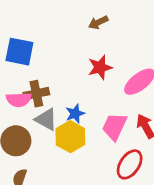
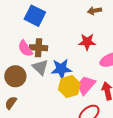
pink semicircle: (19, 100) -> (25, 49), turned 42
blue star: (75, 114) -> (61, 69), size x1.5
yellow hexagon: (70, 137) -> (69, 87), moved

